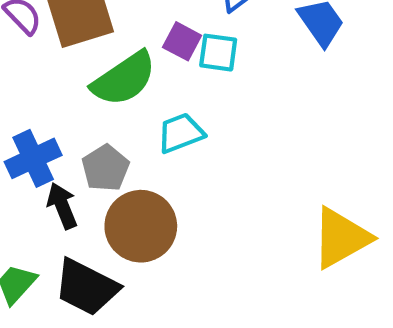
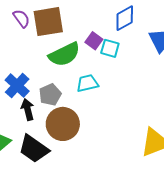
blue cross: (33, 158) -> (17, 86), turned -30

